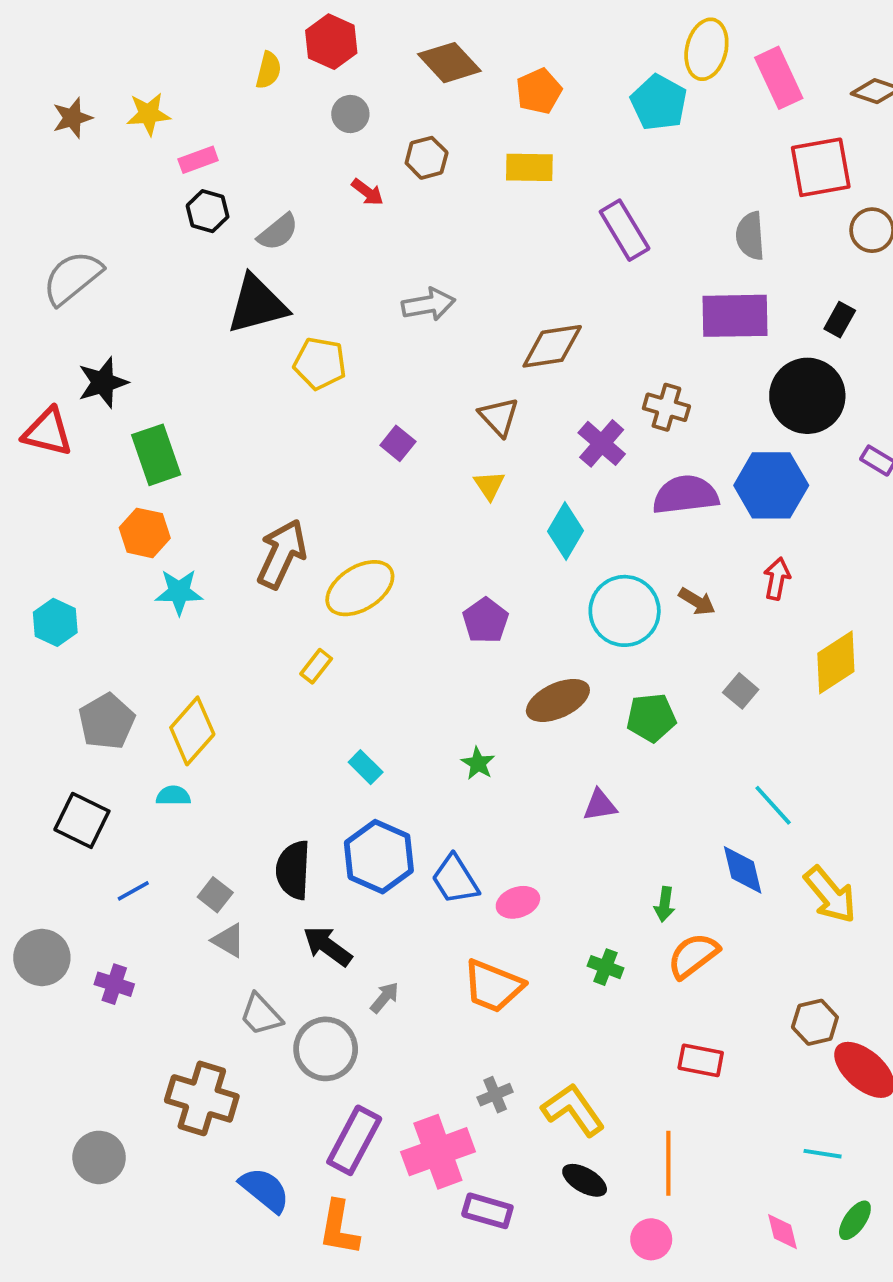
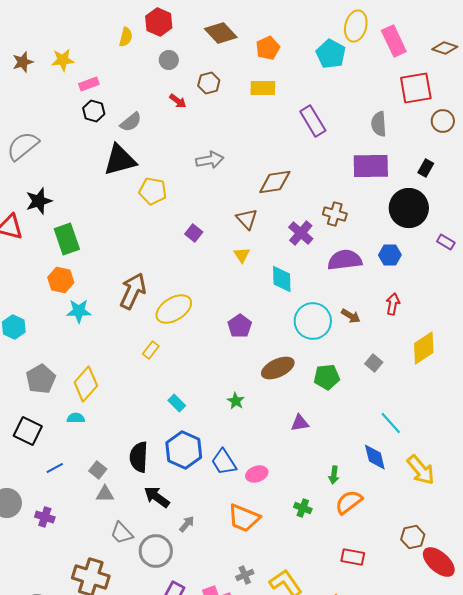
blue hexagon: (771, 485) -> (390, 255), size x0.6
cyan diamond: (566, 531) -> (282, 279), turned -32
gray triangle: (228, 940) -> (105, 494), turned -30

